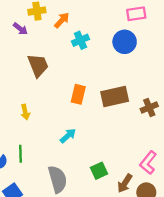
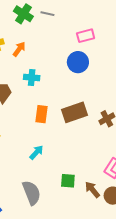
cyan cross: (80, 40) -> (32, 78), moved, turned 35
green square: (99, 171) -> (68, 181), turned 35
brown arrow: (125, 183) -> (92, 190), turned 114

